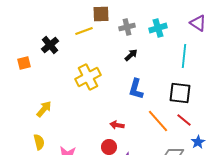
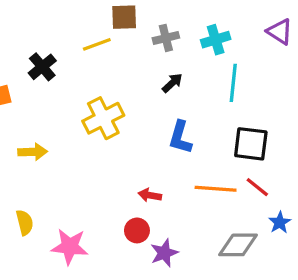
cyan line: (184, 56) -> (233, 83), moved
yellow arrow: (44, 109) -> (33, 152), moved, turned 48
orange line: (158, 121) -> (216, 189), turned -45

